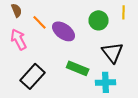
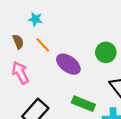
orange line: (40, 22) -> (43, 45), moved

